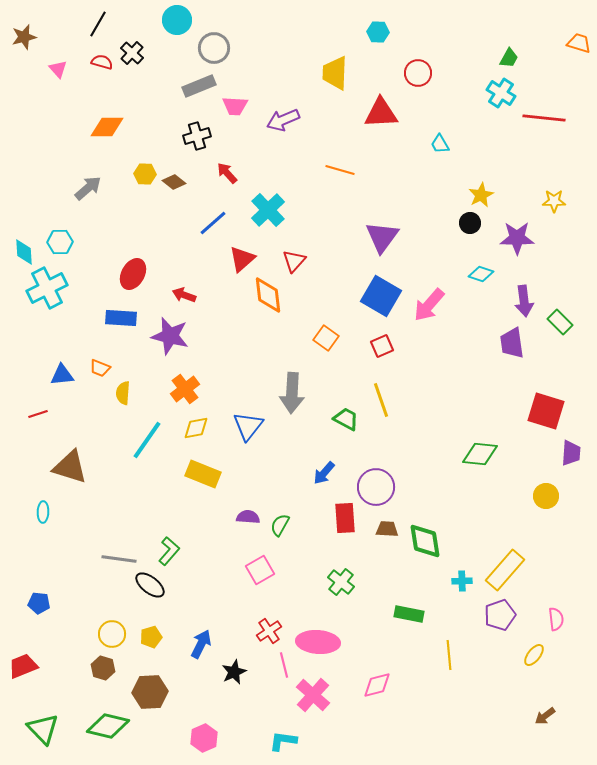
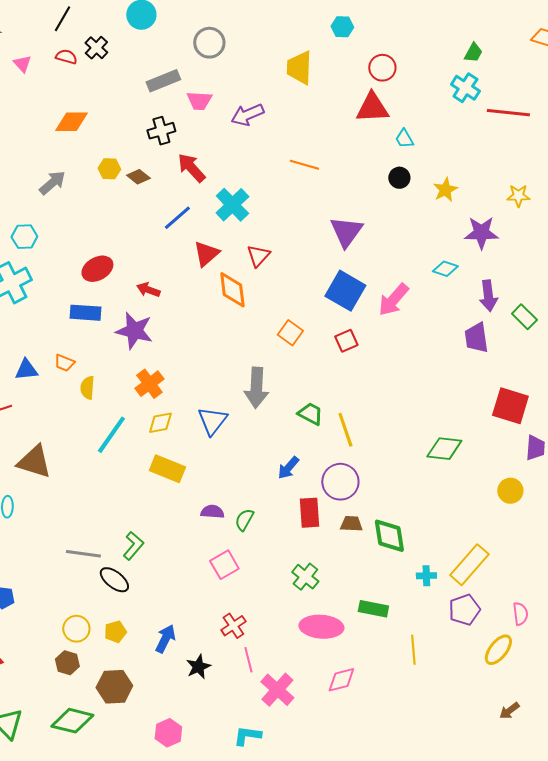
gray circle: (214, 48) -> (209, 43), moved
red triangle: (381, 113) -> (372, 108), moved
red arrow: (227, 173) -> (191, 168), size x1.4
black circle: (470, 223) -> (399, 178), moved
red ellipse: (133, 274) -> (97, 269), turned 32
yellow line: (381, 400) -> (345, 430), moved
pink ellipse: (318, 642) -> (321, 627), moved
yellow ellipse: (534, 655) -> (498, 650), size x1.4

